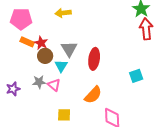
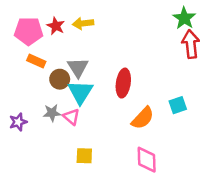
red star: (41, 43) -> (56, 26), moved
gray triangle: (69, 49) -> (78, 67), moved
cyan triangle: (61, 66) -> (80, 92), size x1.5
orange semicircle: (93, 95) -> (143, 118), moved

